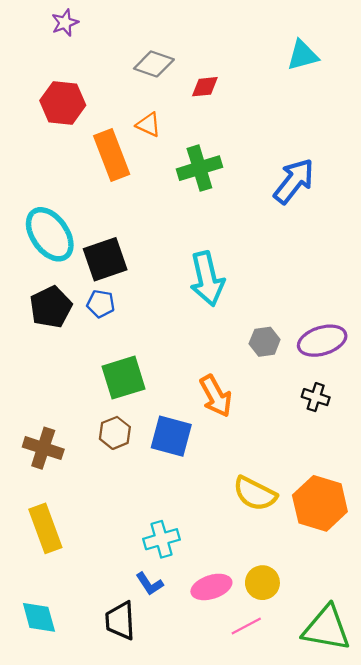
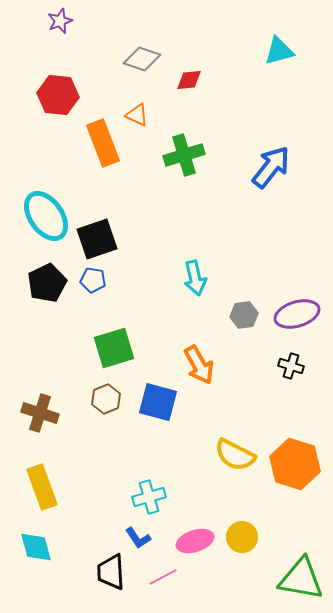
cyan arrow: (207, 279) -> (195, 278), moved, size x0.7
cyan diamond: (39, 617) -> (36, 547), moved
pink line: (246, 626) -> (163, 577), moved

